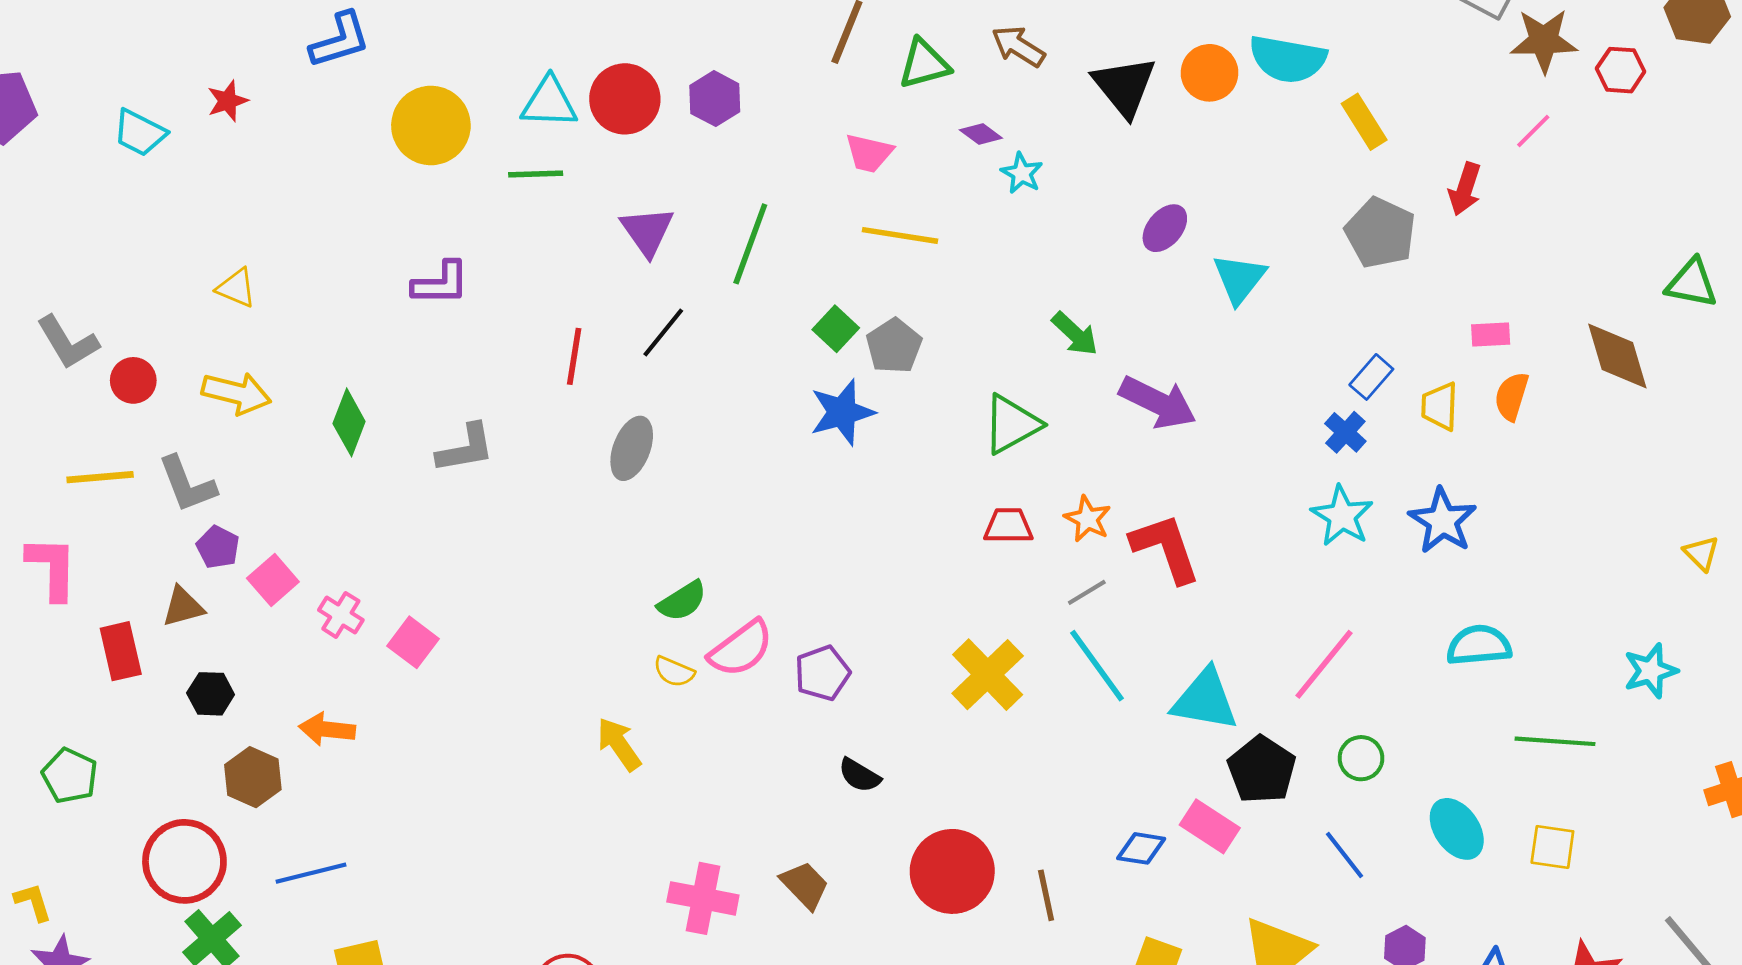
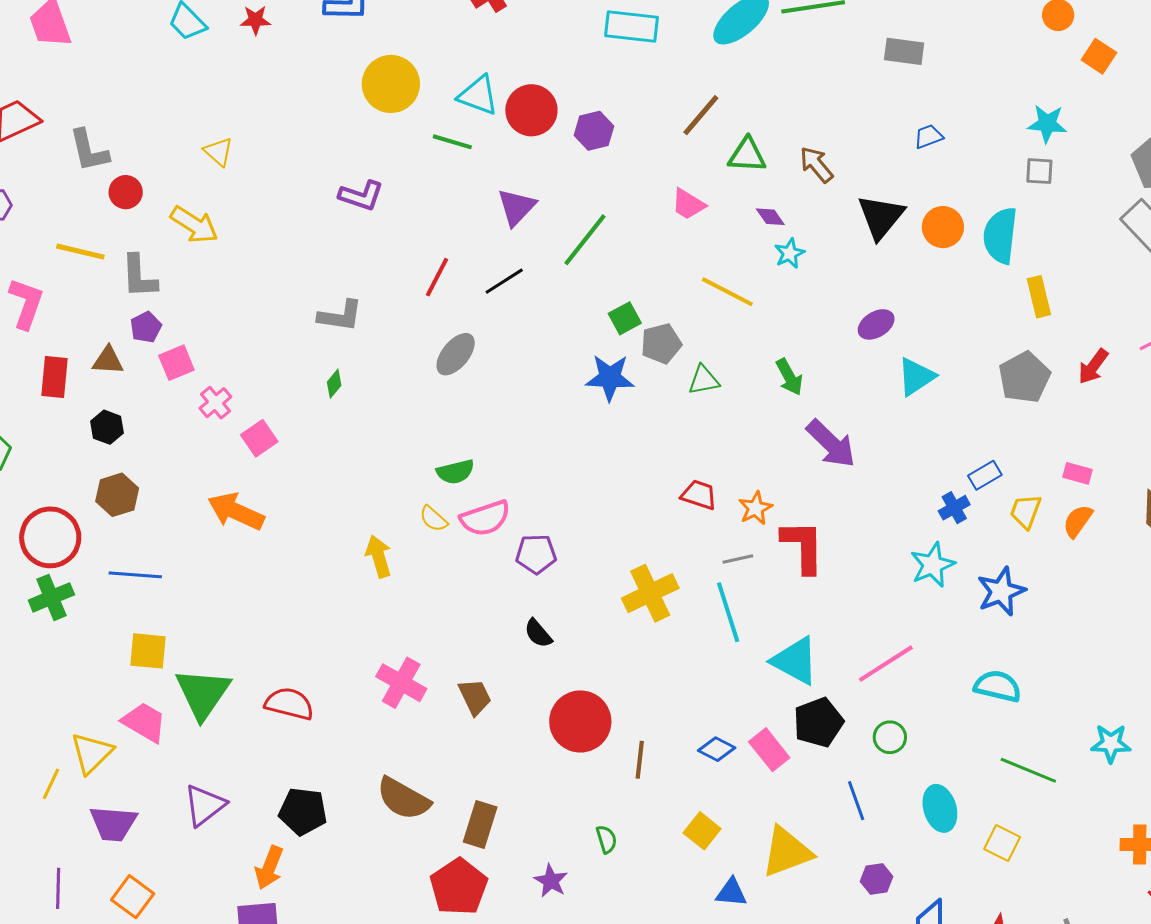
cyan semicircle: (1288, 59) -> (1000, 236), turned 68
yellow line: (900, 235) -> (727, 292), moved
green diamond: (349, 422) -> (334, 384), moved, size x0.6
green triangle: (1012, 424) -> (704, 380), moved, size x0.7
orange arrow: (327, 729) -> (236, 511), moved, size x1.4

